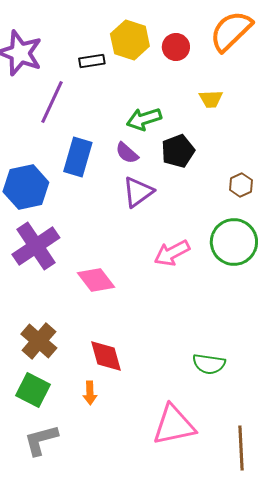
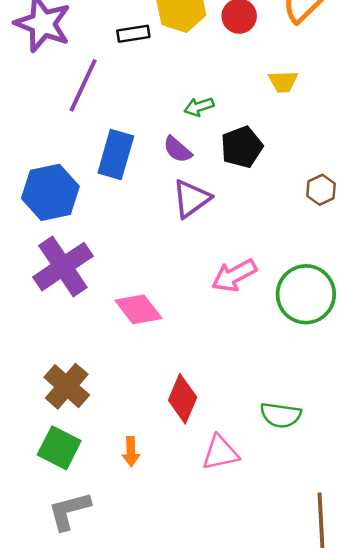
green arrow: (144, 119) -> (199, 107), size x0.7
green circle: (234, 242) -> (306, 294), moved
red diamond: (106, 356) -> (183, 399), moved, turned 39
pink triangle: (174, 425) -> (220, 453), moved, size x0.7

